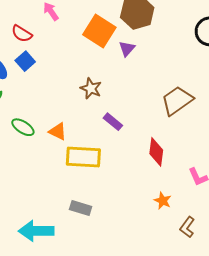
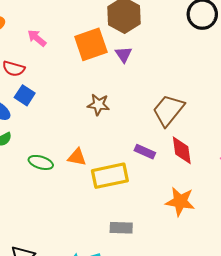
orange square: (99, 31) -> (91, 44), turned -36
brown trapezoid: (177, 101) -> (168, 110), moved
purple rectangle: (113, 122) -> (145, 152), moved
orange star: (163, 201) -> (180, 201), moved, size x1.6

